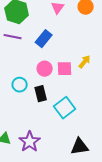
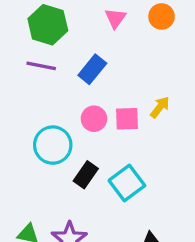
cyan circle: (20, 85) -> (53, 145), size x1.5
black rectangle: (41, 94) -> (86, 175), moved, turned 49

